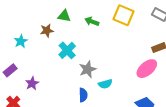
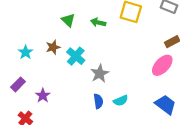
green triangle: (64, 16) -> (68, 20), turned 40
brown star: (47, 31) -> (53, 47), moved
cyan semicircle: (105, 84) -> (121, 101), moved

